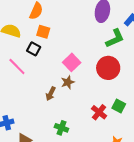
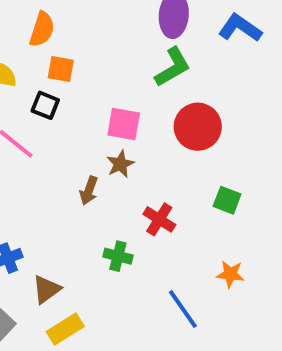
green L-shape: (115, 38) -> (173, 67), moved
pink square: (72, 62) -> (124, 124), turned -30
red cross: (99, 112) -> (159, 219), moved

